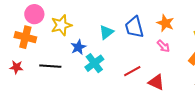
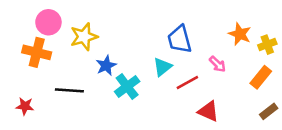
orange star: (165, 23) -> (240, 34), moved
cyan triangle: (106, 32) -> (162, 67), moved
red star: (16, 67) -> (25, 106), moved
red line: (132, 71) -> (187, 83), moved

